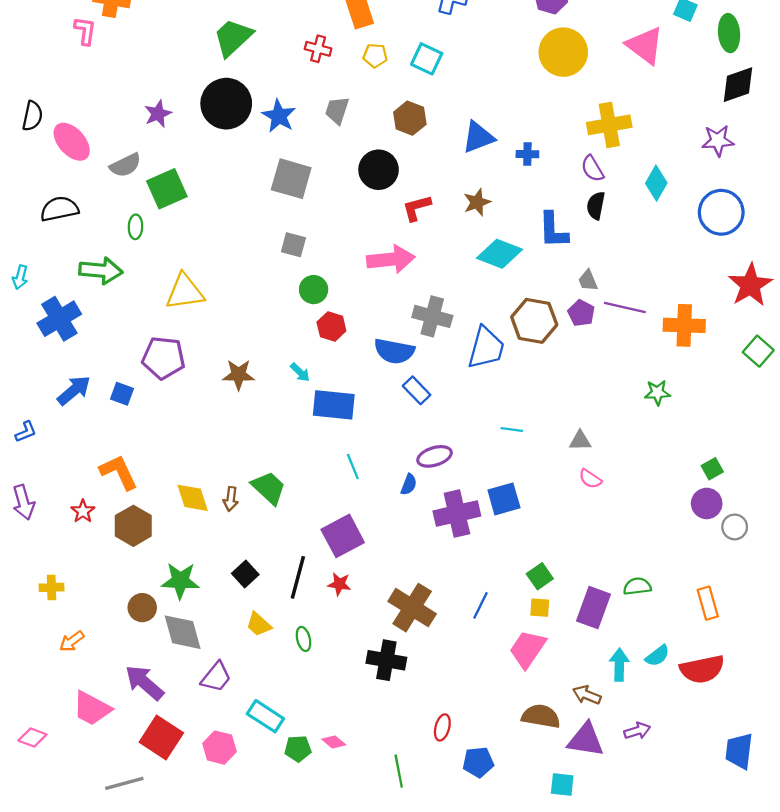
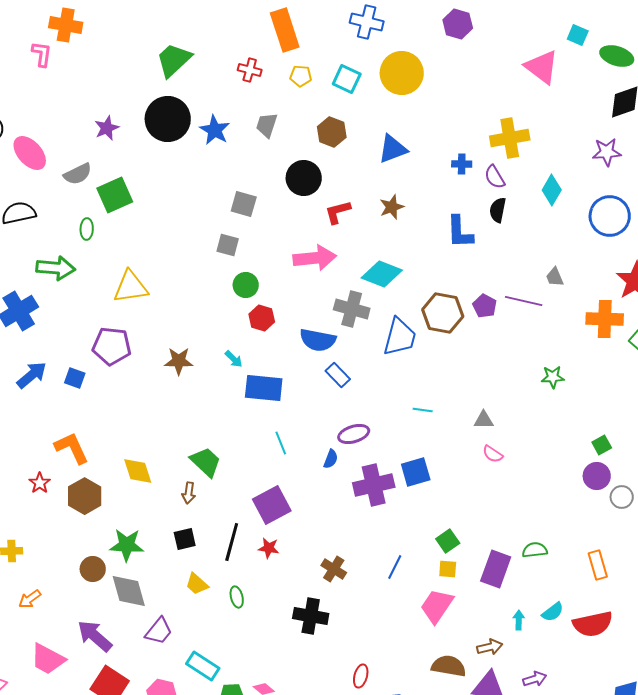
green ellipse: (729, 33) -> (617, 56), turned -68
yellow circle: (563, 52) -> (402, 73), moved
blue cross: (527, 154) -> (462, 164), moved
gray square: (291, 179) -> (244, 204), moved, size x0.7
cyan diamond: (499, 254) -> (382, 274), moved
gray trapezoid: (588, 281) -> (555, 277), moved
orange cross: (684, 325) -> (605, 319), moved
brown arrow: (231, 499) -> (189, 493), moved
black square: (245, 574) -> (185, 539), turned 30
brown cross: (412, 608) -> (334, 569), size x0.6
cyan arrow: (619, 665) -> (519, 620), size x0.7
brown arrow: (587, 695) -> (490, 647), turned 145

